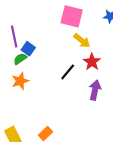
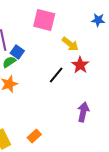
pink square: (72, 16) -> (44, 20), moved
purple arrow: (95, 90) -> (83, 112), moved

